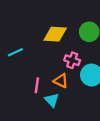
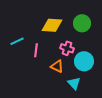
pink line: (37, 85) -> (36, 50), moved
cyan triangle: (52, 100) -> (74, 83), moved

